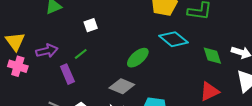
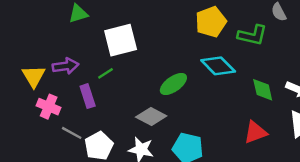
white square: (91, 25) -> (121, 40), size x2.0
yellow triangle: (15, 41) -> (34, 76), moved
pink cross: (18, 66) -> (49, 107), moved

